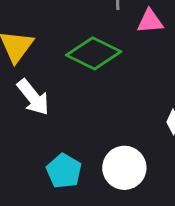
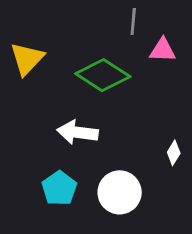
white arrow: (33, 97) -> (78, 132), moved, turned 129

